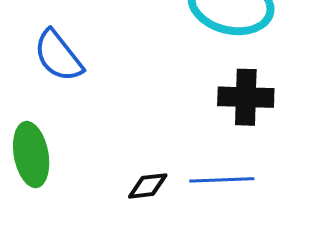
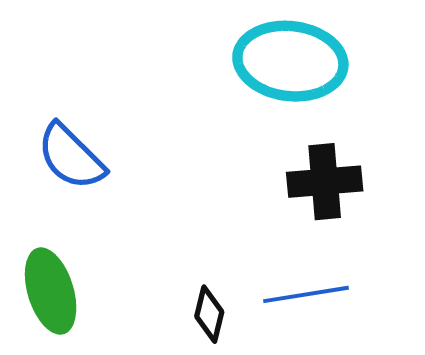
black diamond: (148, 186) -> (209, 314), turned -63

